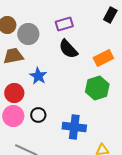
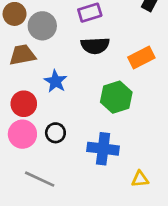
black semicircle: (68, 49) -> (95, 46), turned -50
green hexagon: (97, 88) -> (116, 97), moved

